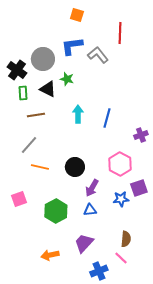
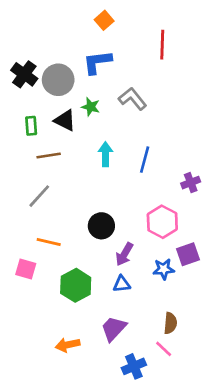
orange square: (77, 15) -> (104, 20), turned 32
gray L-shape: (98, 55) -> (133, 99), moved
black cross: (17, 70) -> (24, 74), moved
orange line: (40, 167) -> (49, 242), moved
pink square: (19, 199) -> (26, 269), turned 35

